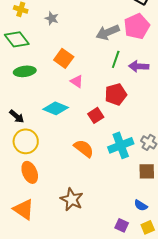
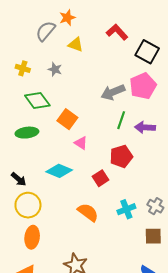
gray star: (52, 18) -> (55, 69), moved
green diamond: (17, 39) -> (37, 100), moved
cyan cross: (121, 145) -> (126, 209), size x0.7
orange ellipse: (30, 172) -> (32, 237), turned 30

